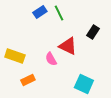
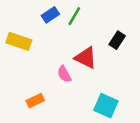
green line: (59, 13) -> (74, 16), turned 56
yellow rectangle: (15, 56) -> (19, 41), moved

